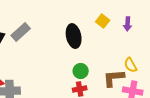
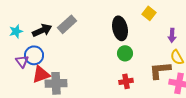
purple arrow: (128, 24) -> (172, 35), moved
green circle: (81, 71) -> (125, 53), moved

